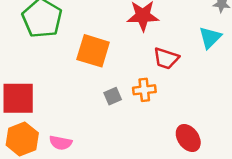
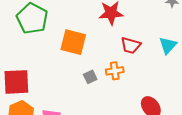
cyan triangle: (210, 38) -> (168, 45), moved

